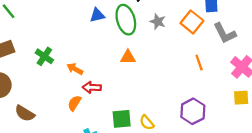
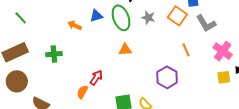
green cross: (44, 56) -> (54, 54), turned -35
orange arrow: (75, 69) -> (75, 25), moved
red arrow: (92, 87) -> (96, 78), turned 126
purple hexagon: (193, 111) -> (167, 77), moved

